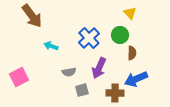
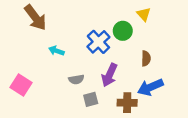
green circle: (120, 35) -> (123, 31), moved
pink square: (19, 77) -> (21, 85), turned -30

